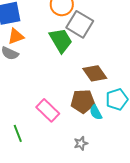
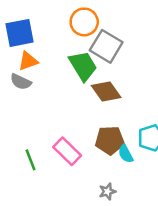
brown diamond: (95, 73) -> (106, 92), moved
green line: (18, 133) -> (31, 160), moved

